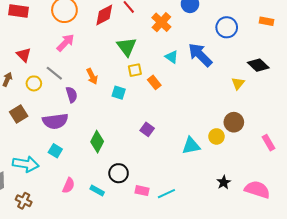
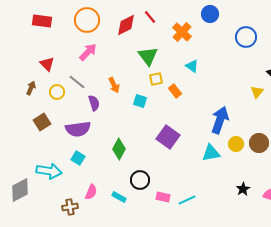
blue arrow: (200, 55) -> (220, 120), moved, turned 64
brown circle: (234, 122) -> (259, 143), moved
purple square: (147, 129) -> (168, 137), size x1.6
brown cross: (24, 201) -> (70, 207), moved, turned -35

